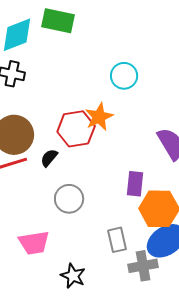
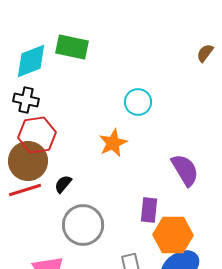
red hexagon: (76, 129) -> (37, 135), moved
gray circle: (69, 199) -> (83, 225), size x1.4

